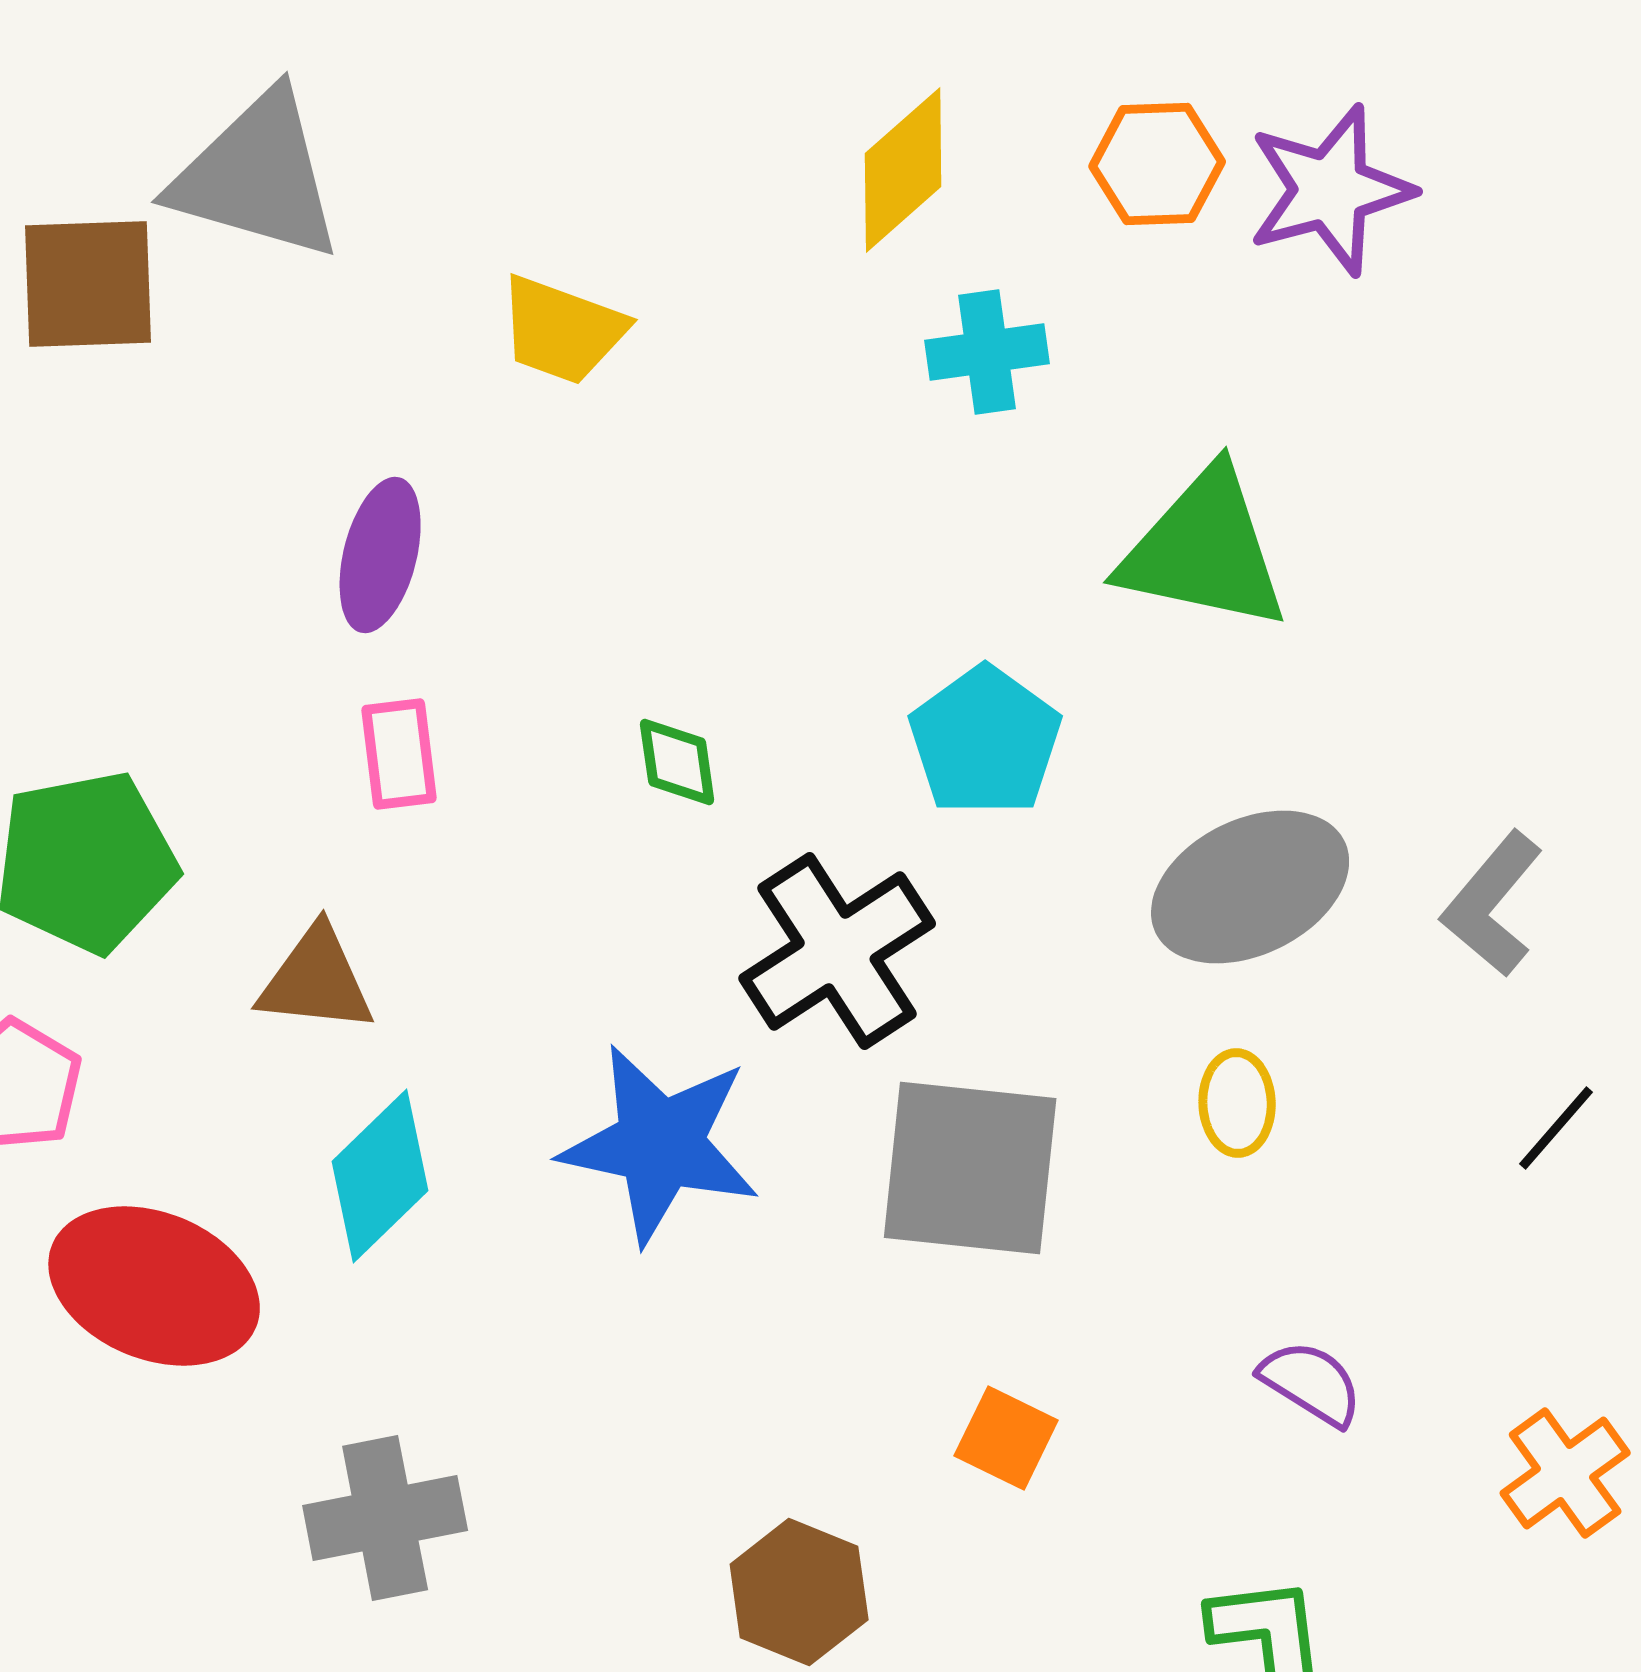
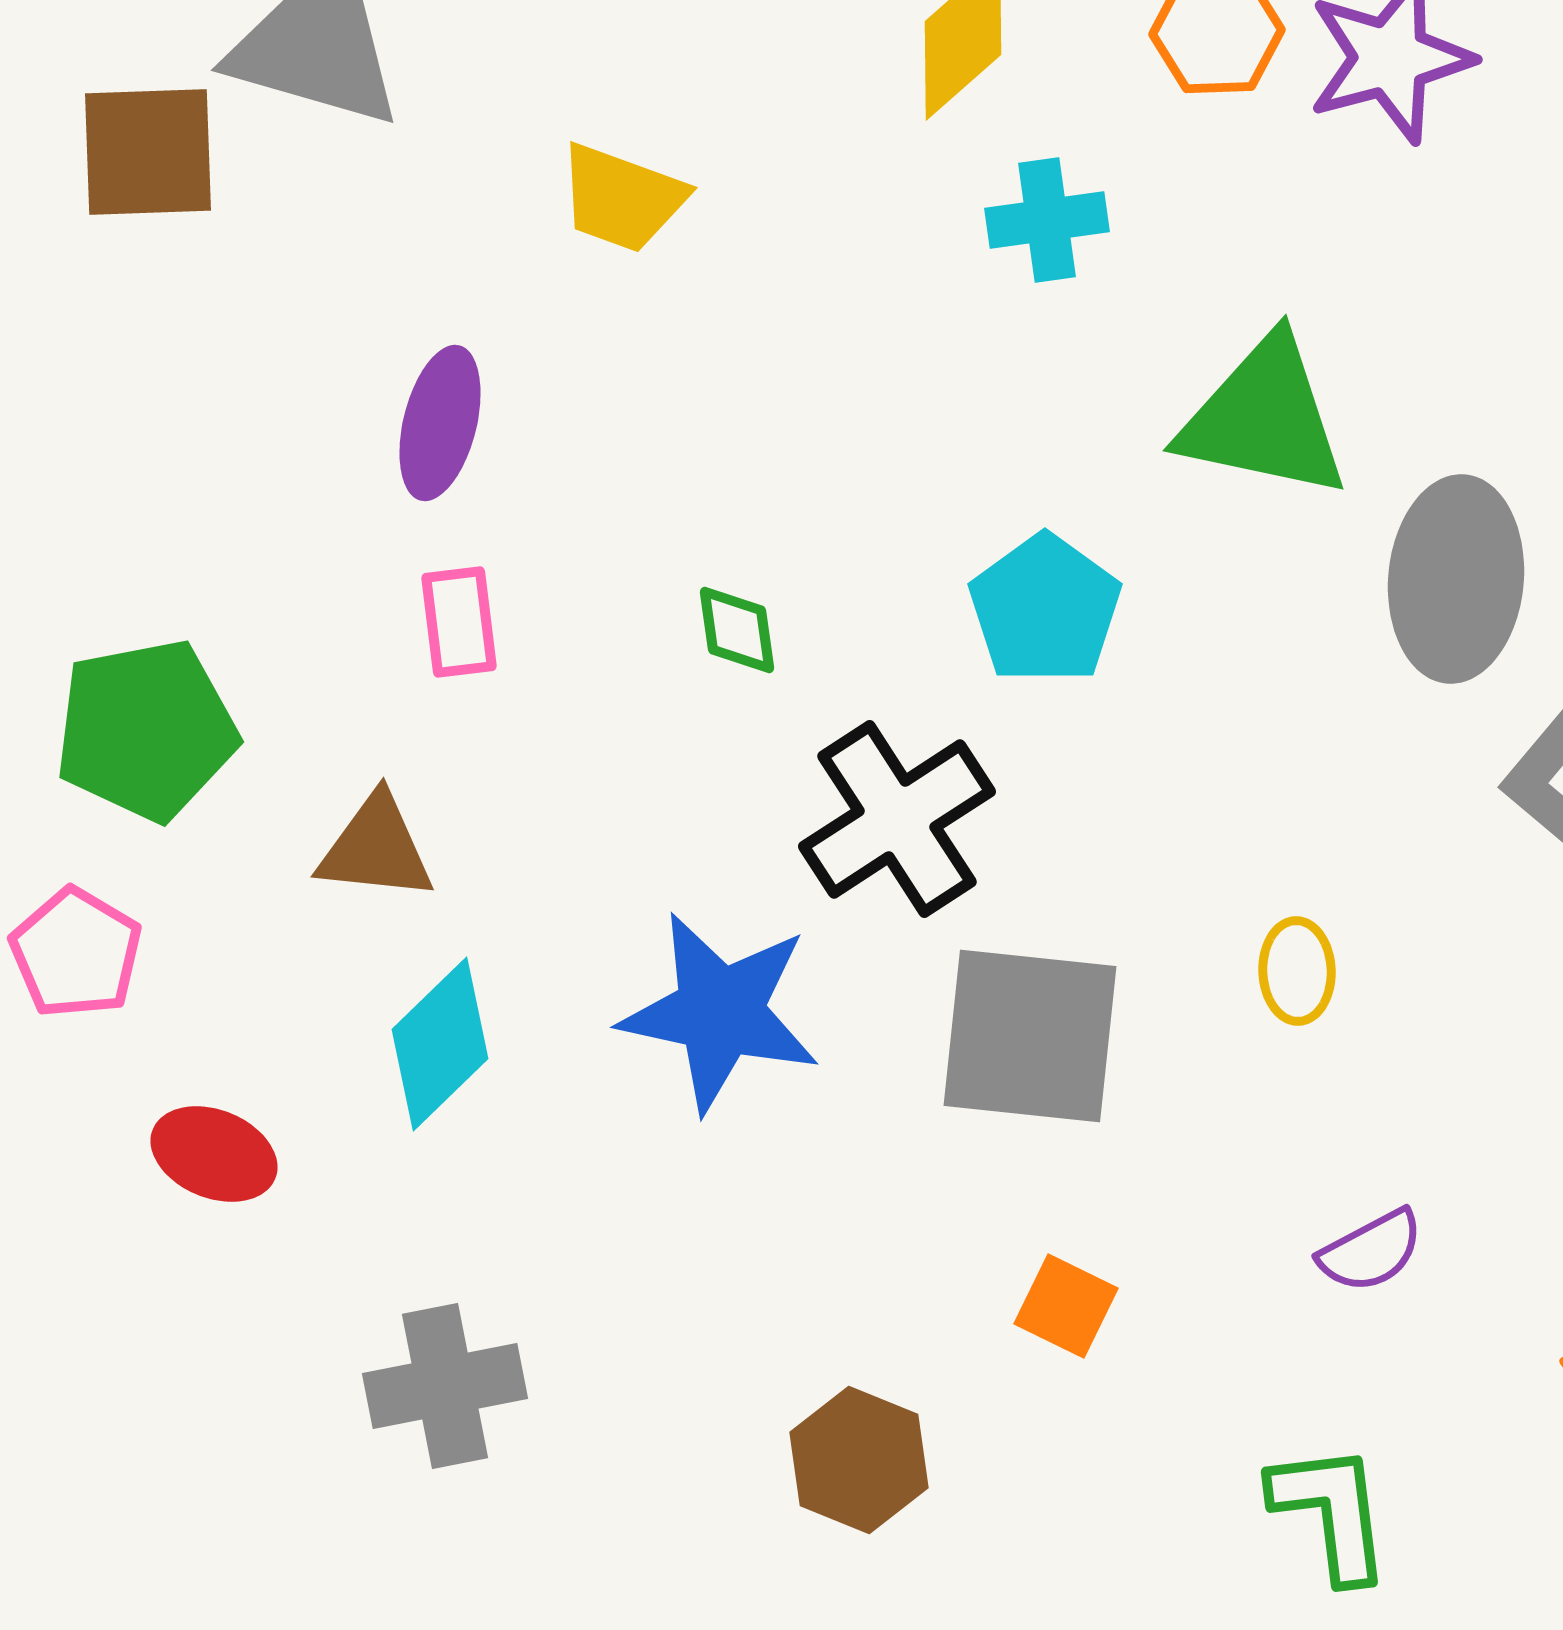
gray ellipse: (1250, 887) -> (1456, 579), moved, turned -59
red ellipse: (154, 1286) -> (214, 1154), size x0.6
purple semicircle: (1311, 1383) -> (1371, 1251), turned 120

